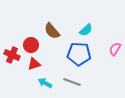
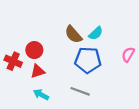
brown semicircle: (52, 31) -> (73, 34), moved
cyan arrow: (45, 83) -> (41, 95), moved

